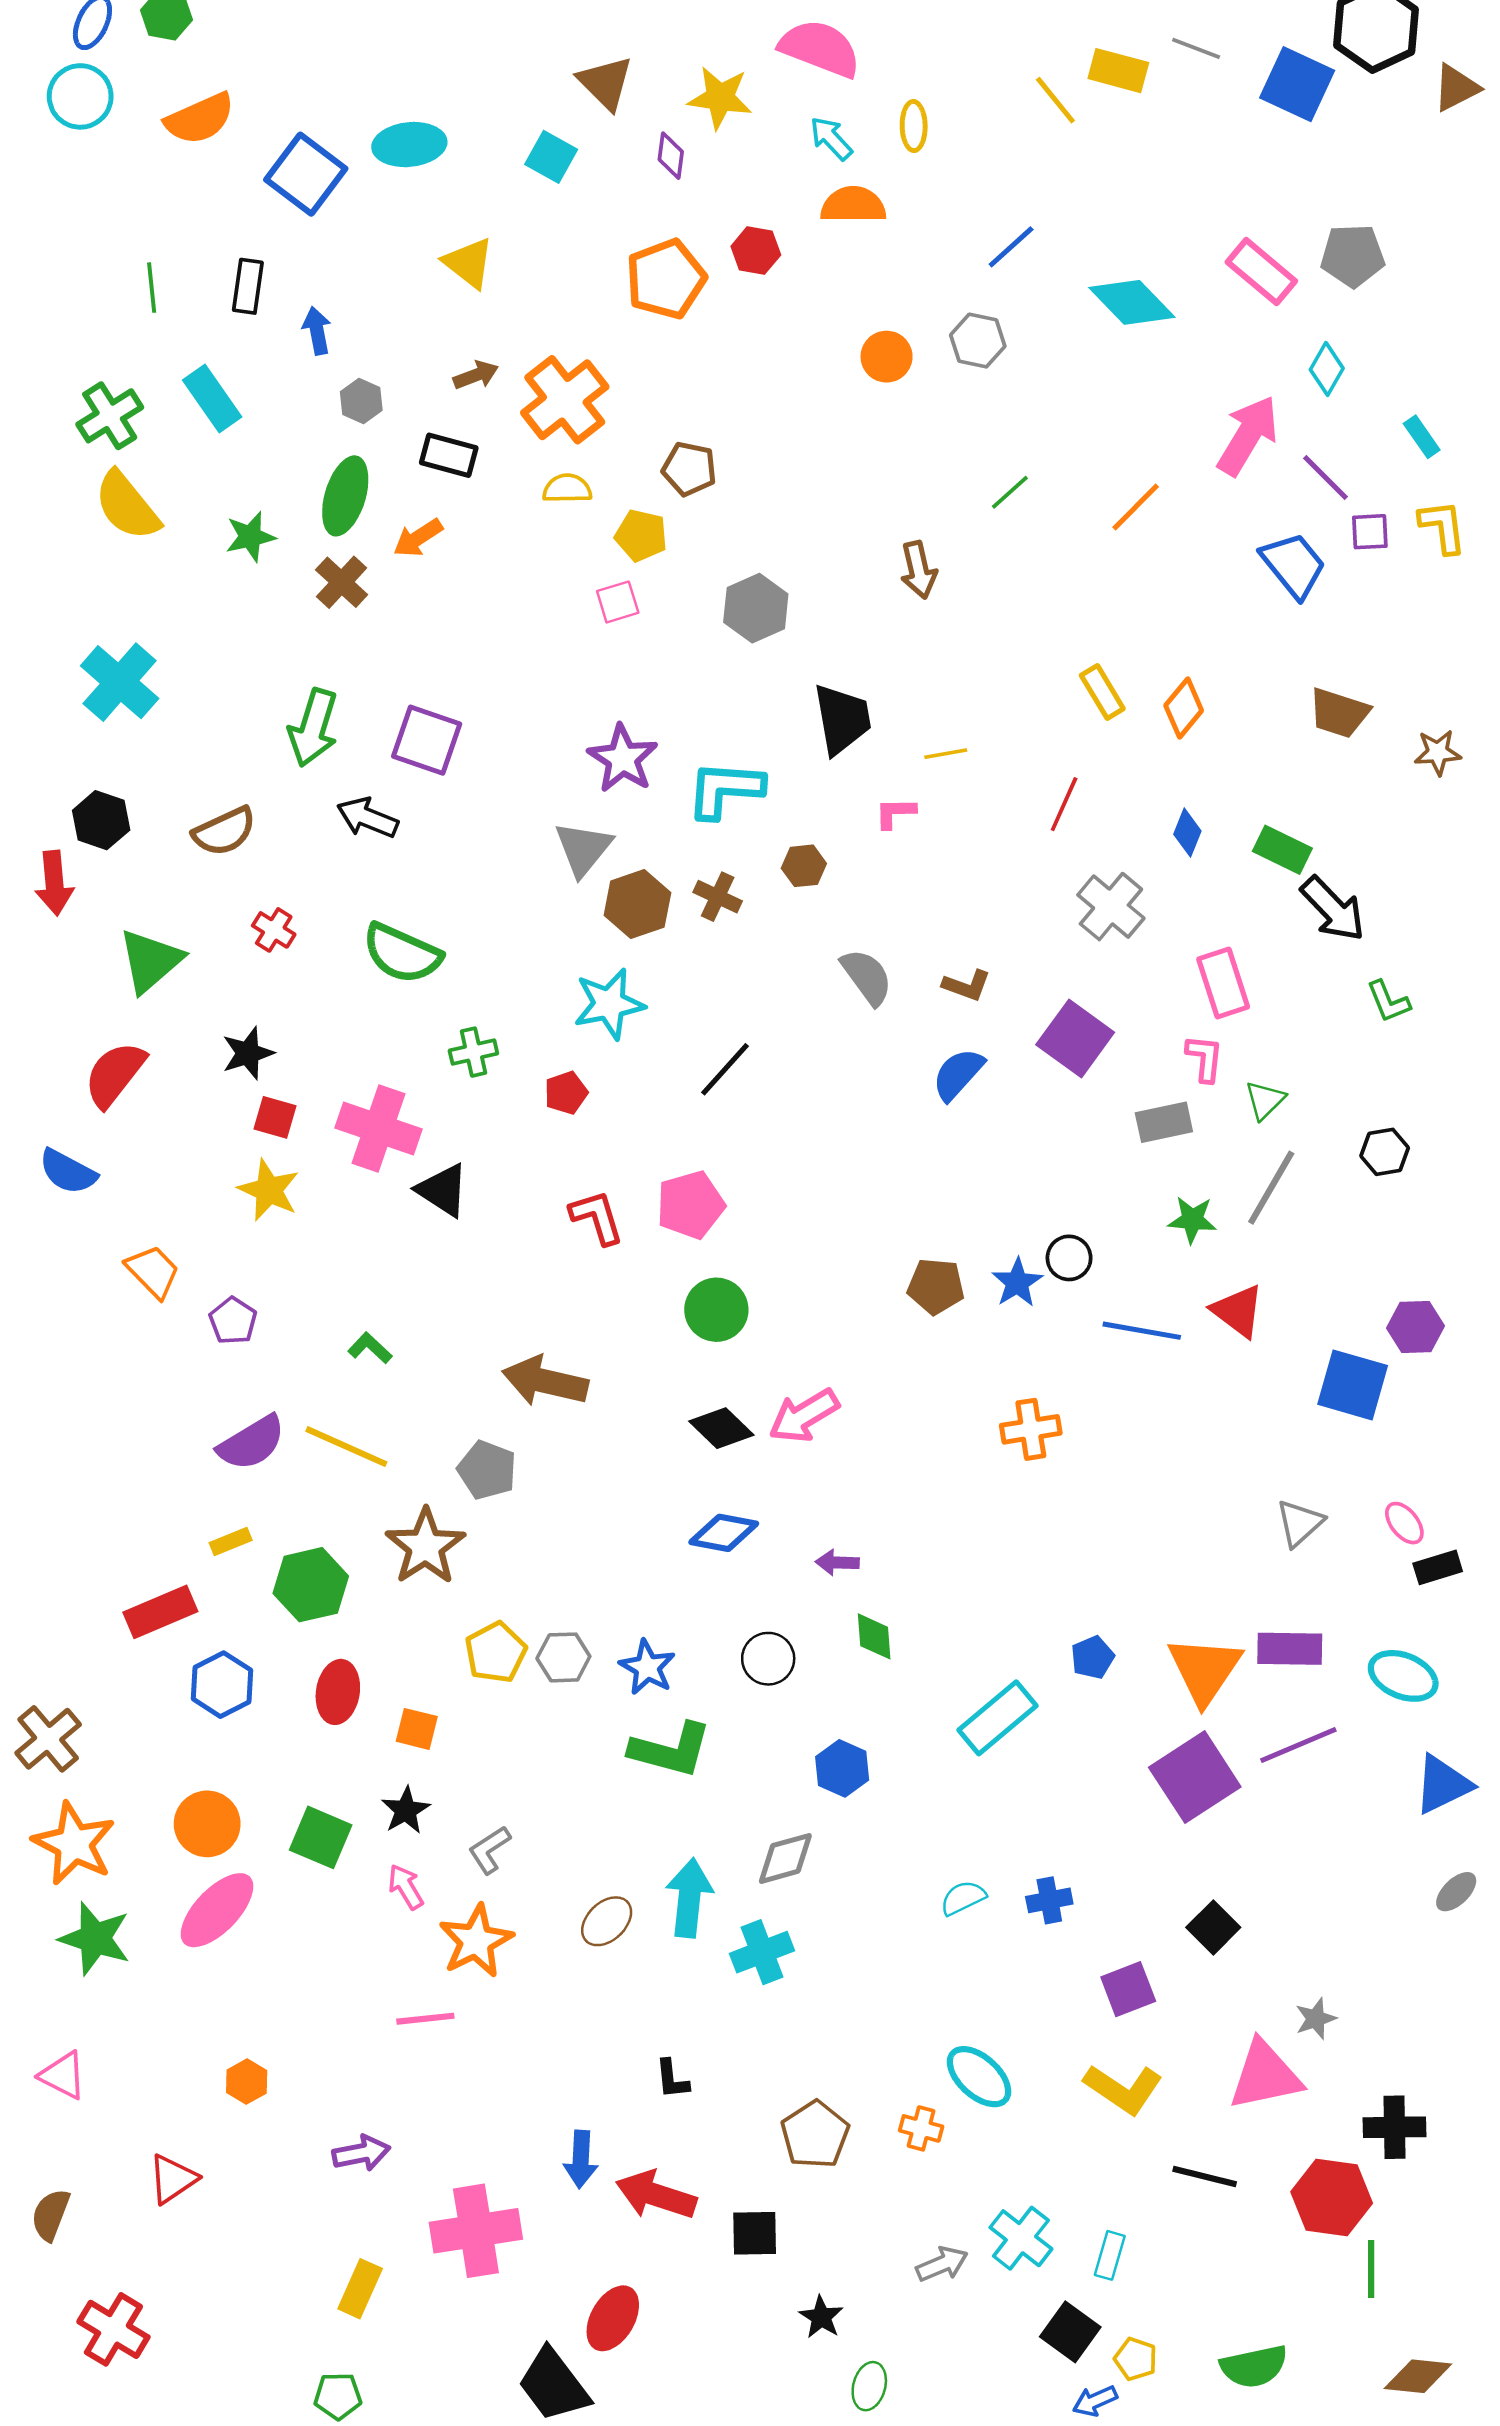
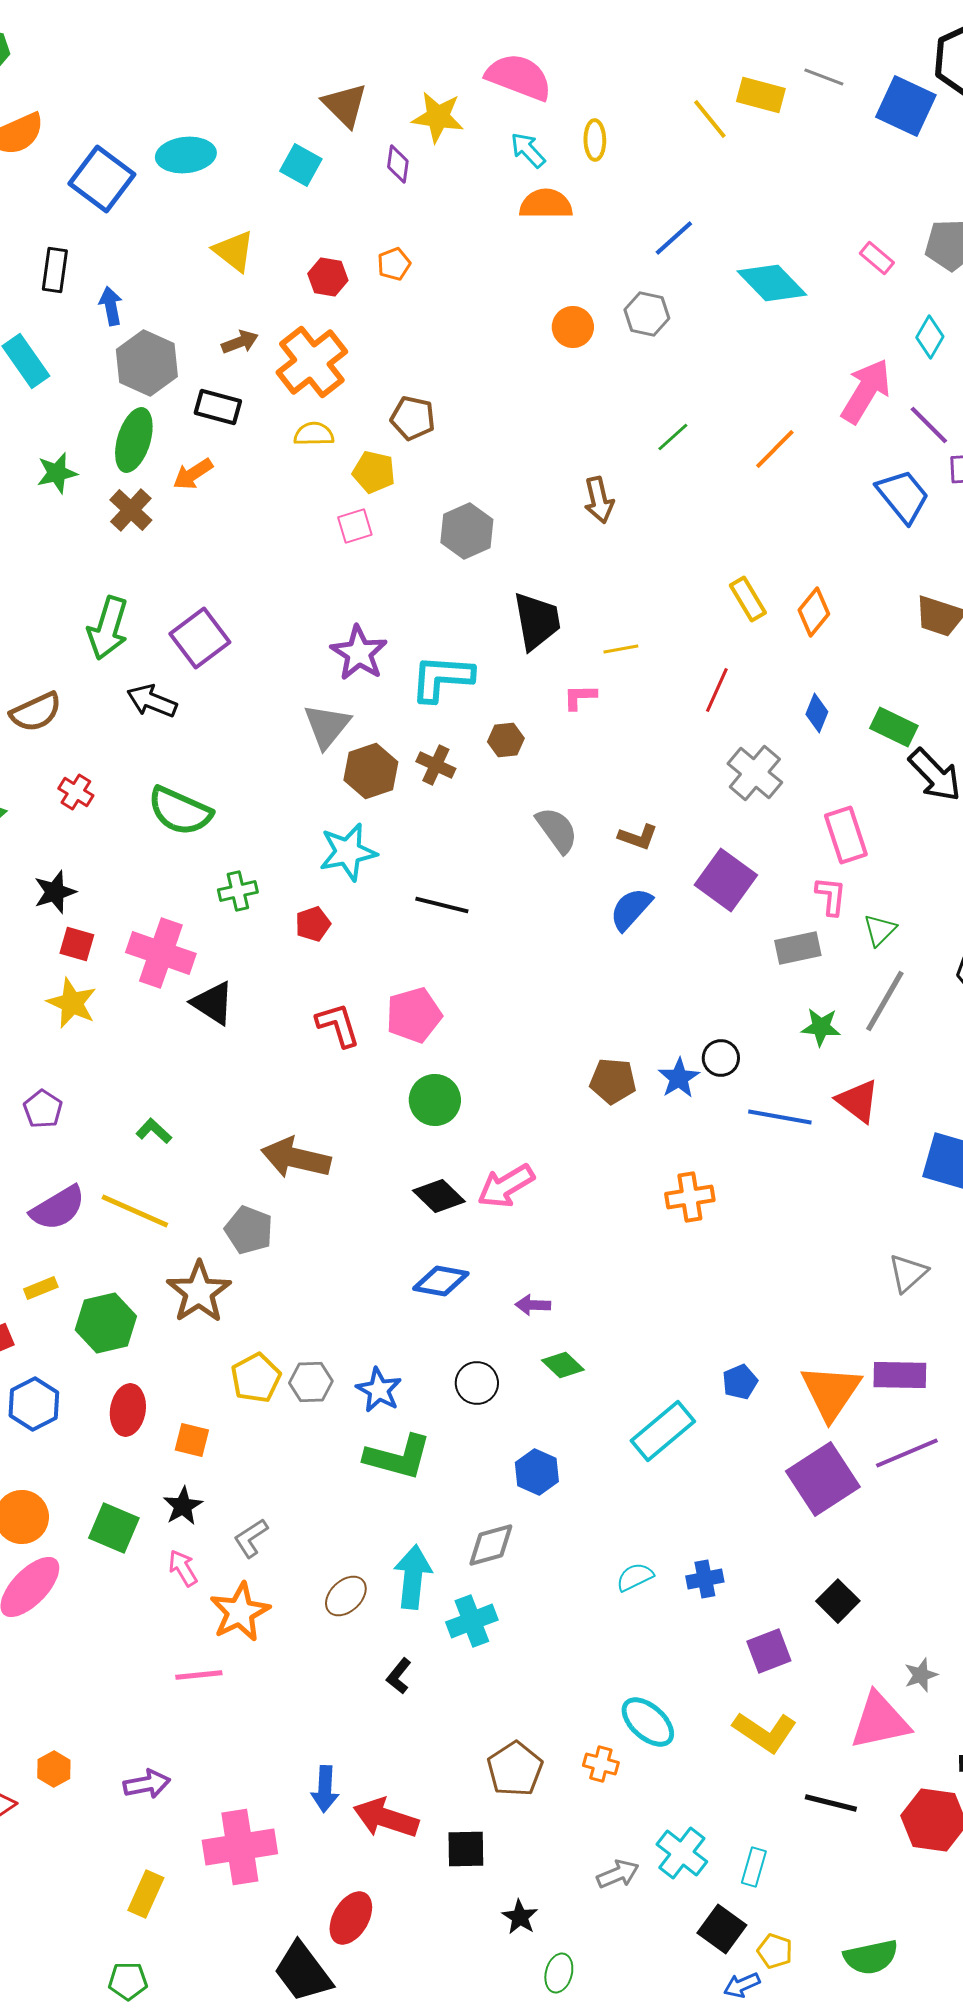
red hexagon: (756, 251) -> (328, 277), moved
pink rectangle: (1261, 272) -> (877, 258), size x0.6
orange pentagon: (666, 279) -> (394, 264), size x0.5
gray hexagon: (361, 401) -> (147, 363), size x1.8
purple square: (427, 740) -> (200, 638), turned 34
black line: (725, 1069) -> (442, 905), turned 62
green diamond: (874, 1636) -> (563, 1365), turned -42
black L-shape: (672, 2079) -> (399, 1676), moved, turned 45
orange hexagon: (247, 2082) -> (54, 1769), moved

